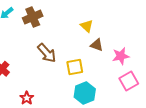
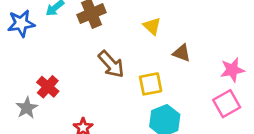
yellow triangle: (87, 26) -> (152, 26), moved
pink star: (121, 56) -> (232, 70), moved

